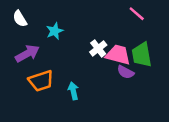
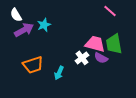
white cross: (98, 48) -> (82, 58), moved
purple arrow: (27, 53) -> (24, 30), moved
cyan arrow: (73, 91) -> (59, 73), turned -144

